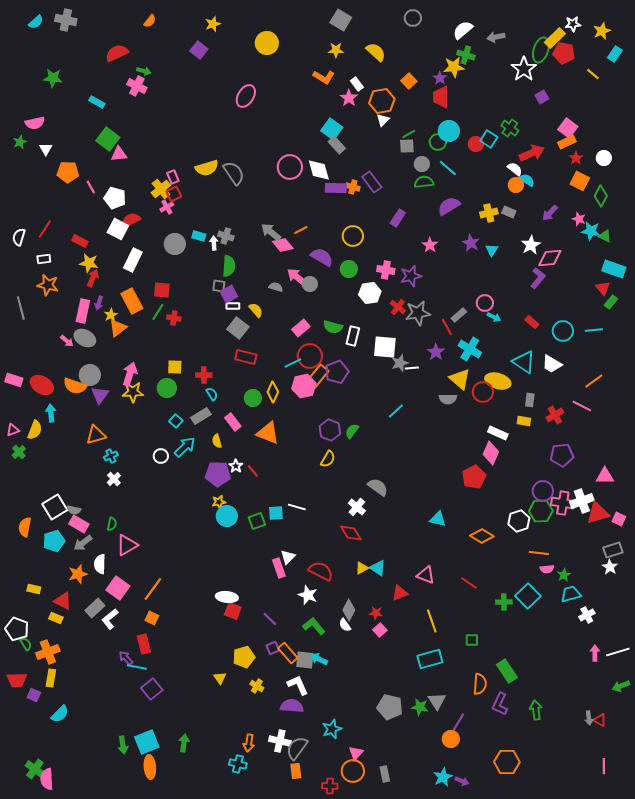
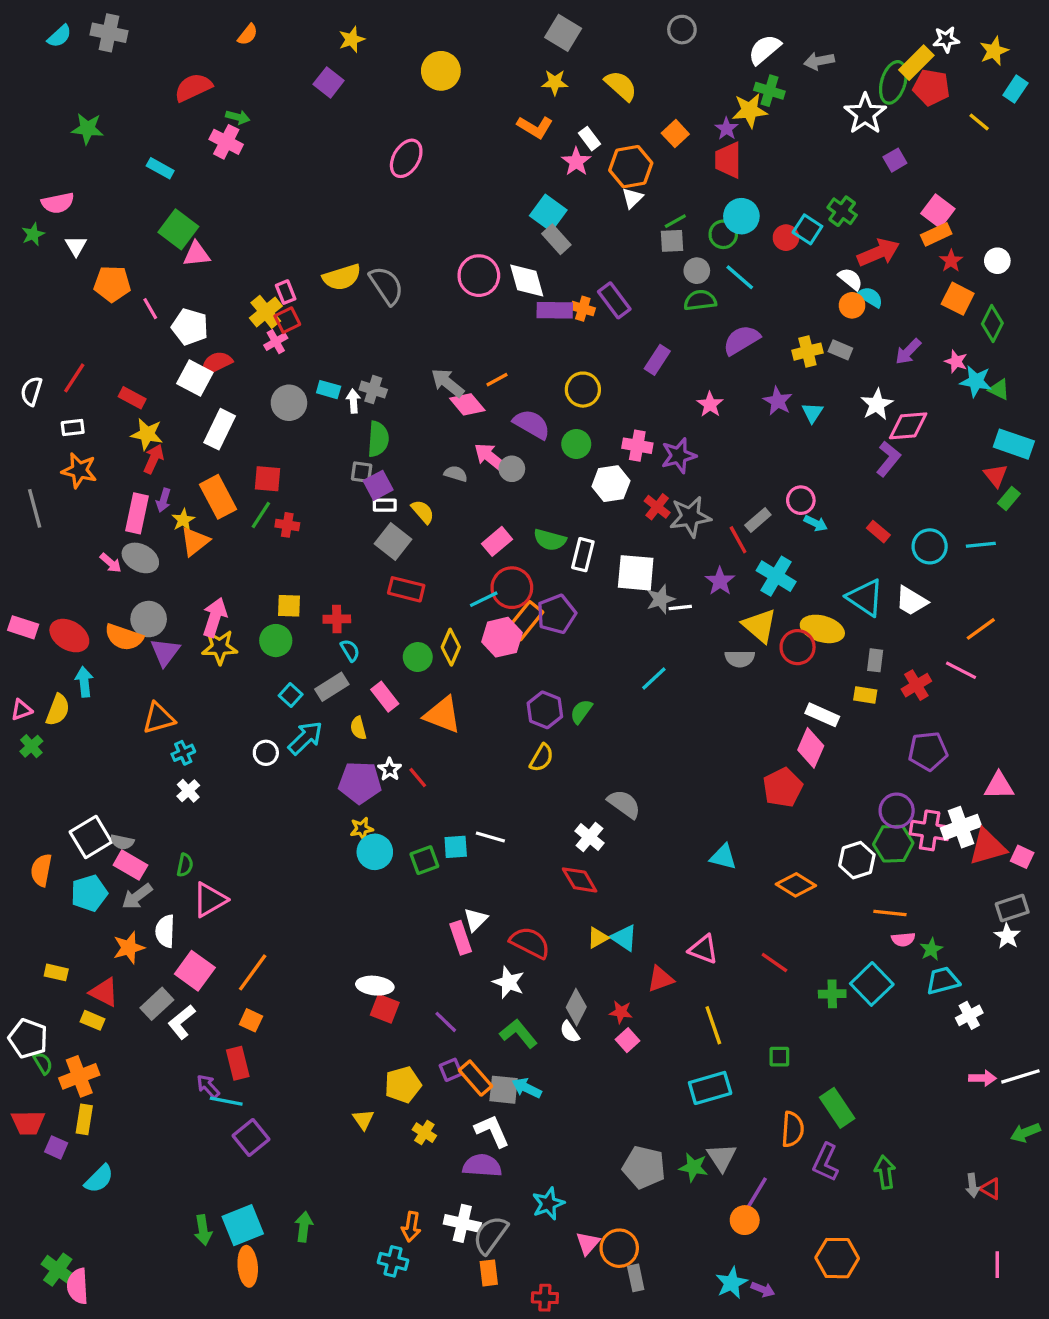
pink arrow: (595, 653) -> (982, 1078), turned 91
orange circle: (353, 771) -> (619, 1248), moved

